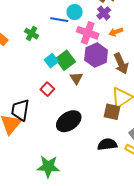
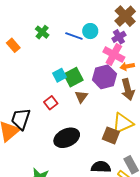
orange arrow: (116, 32) -> (127, 66), moved
pink cross: (88, 33) -> (114, 55), moved
green cross: (32, 34) -> (42, 32), moved

